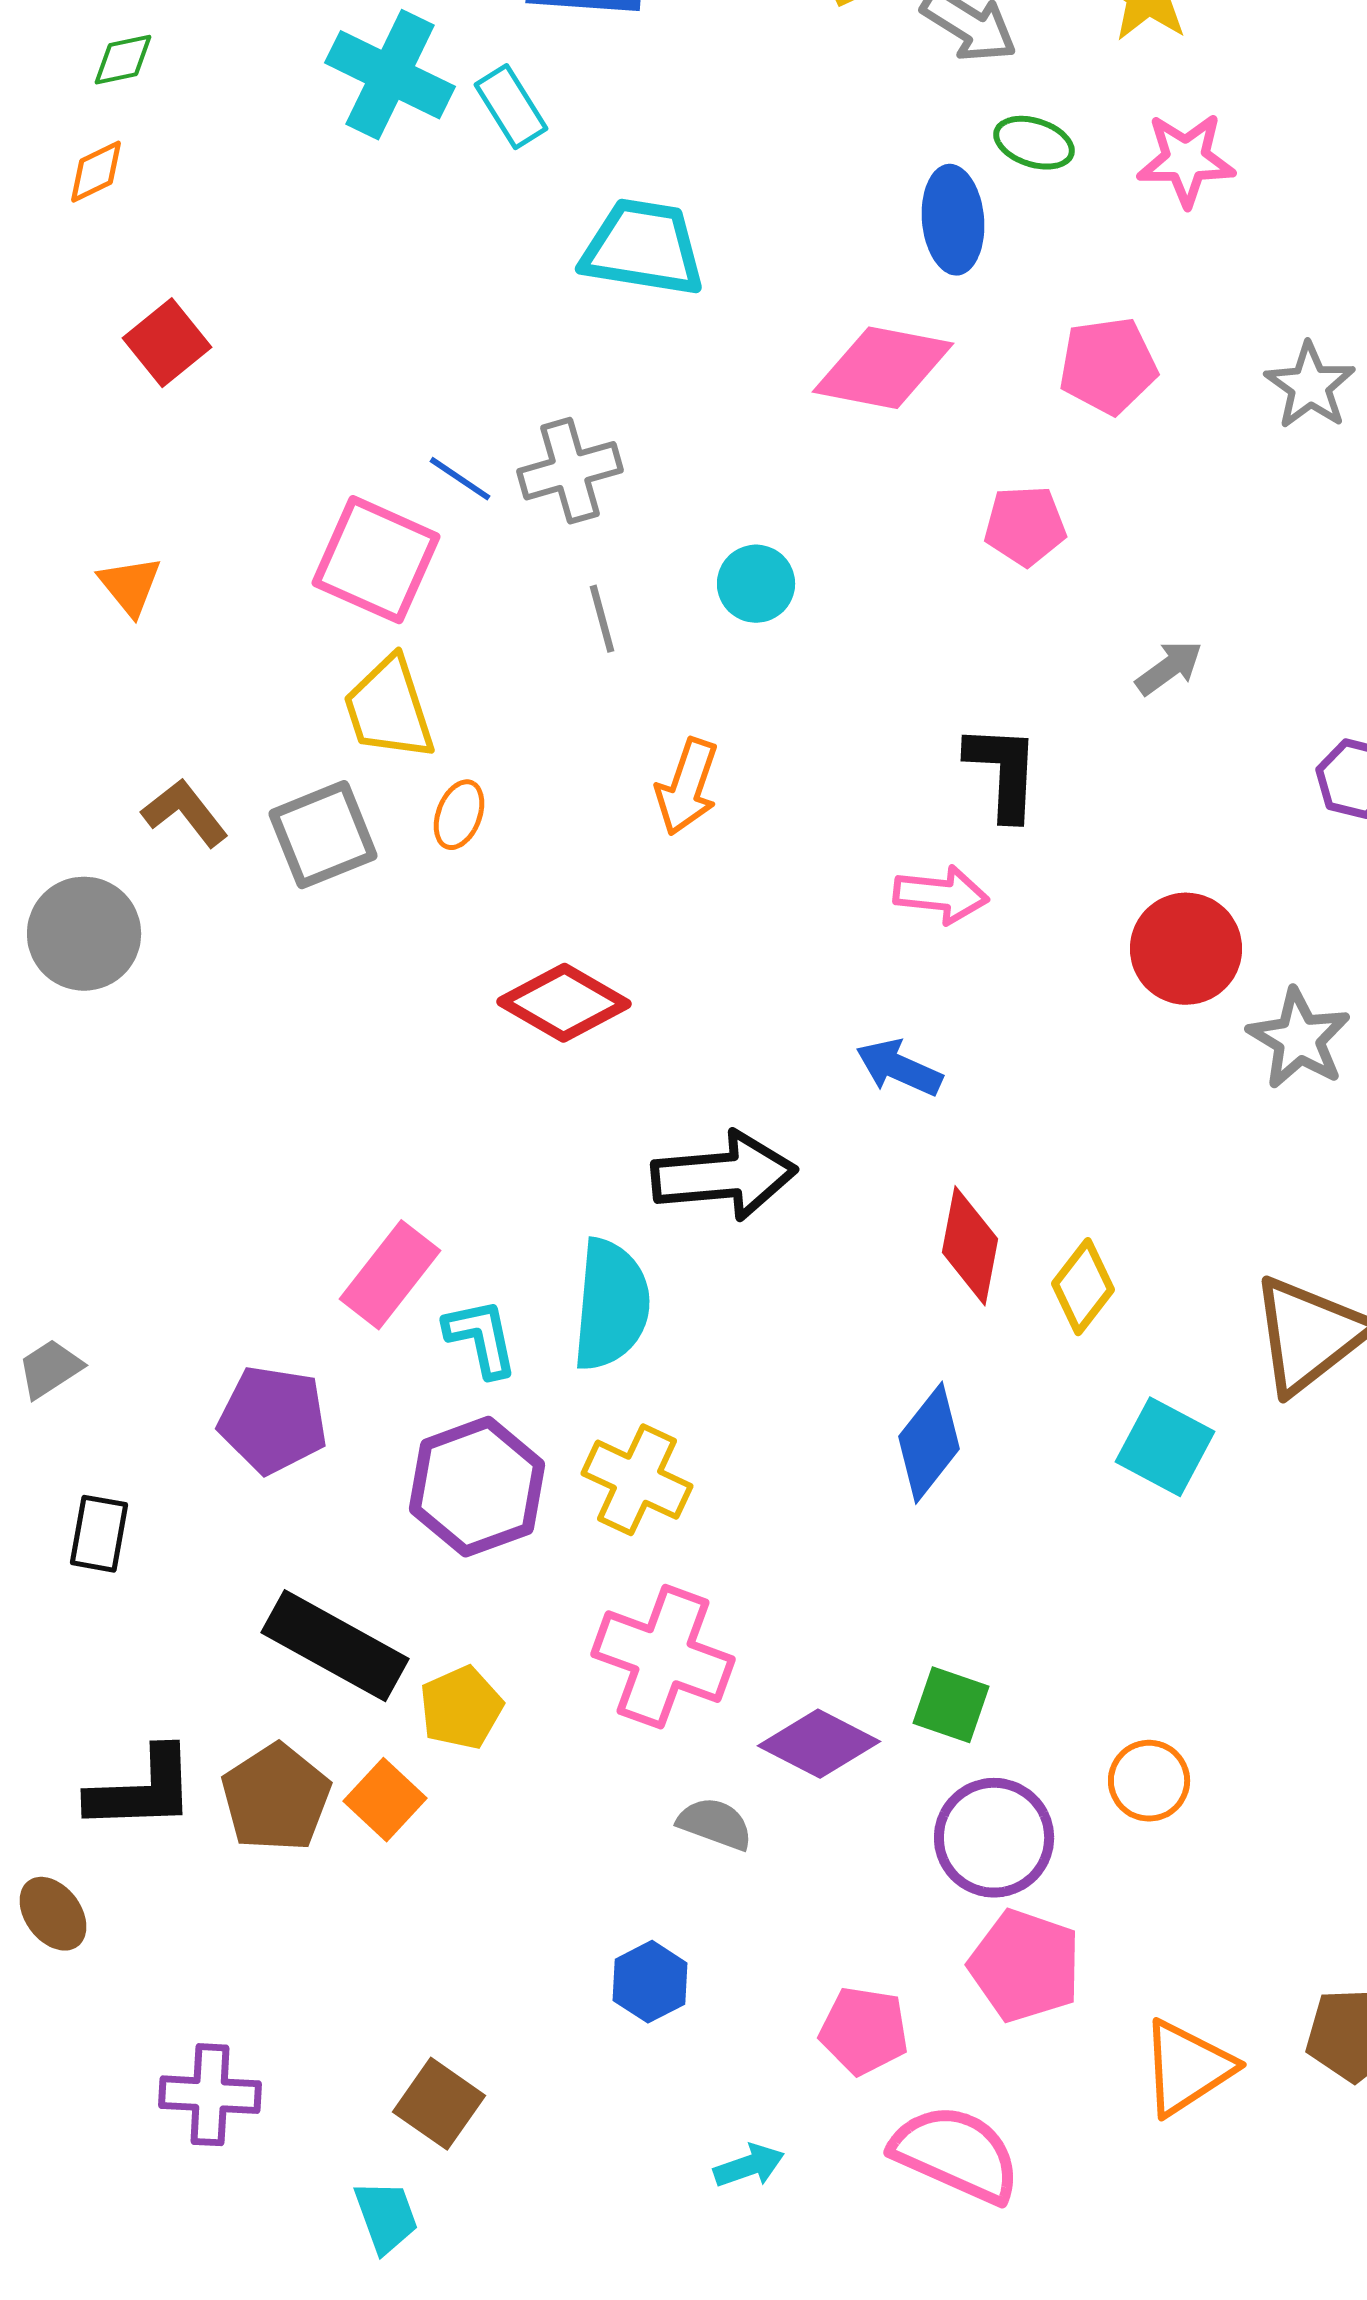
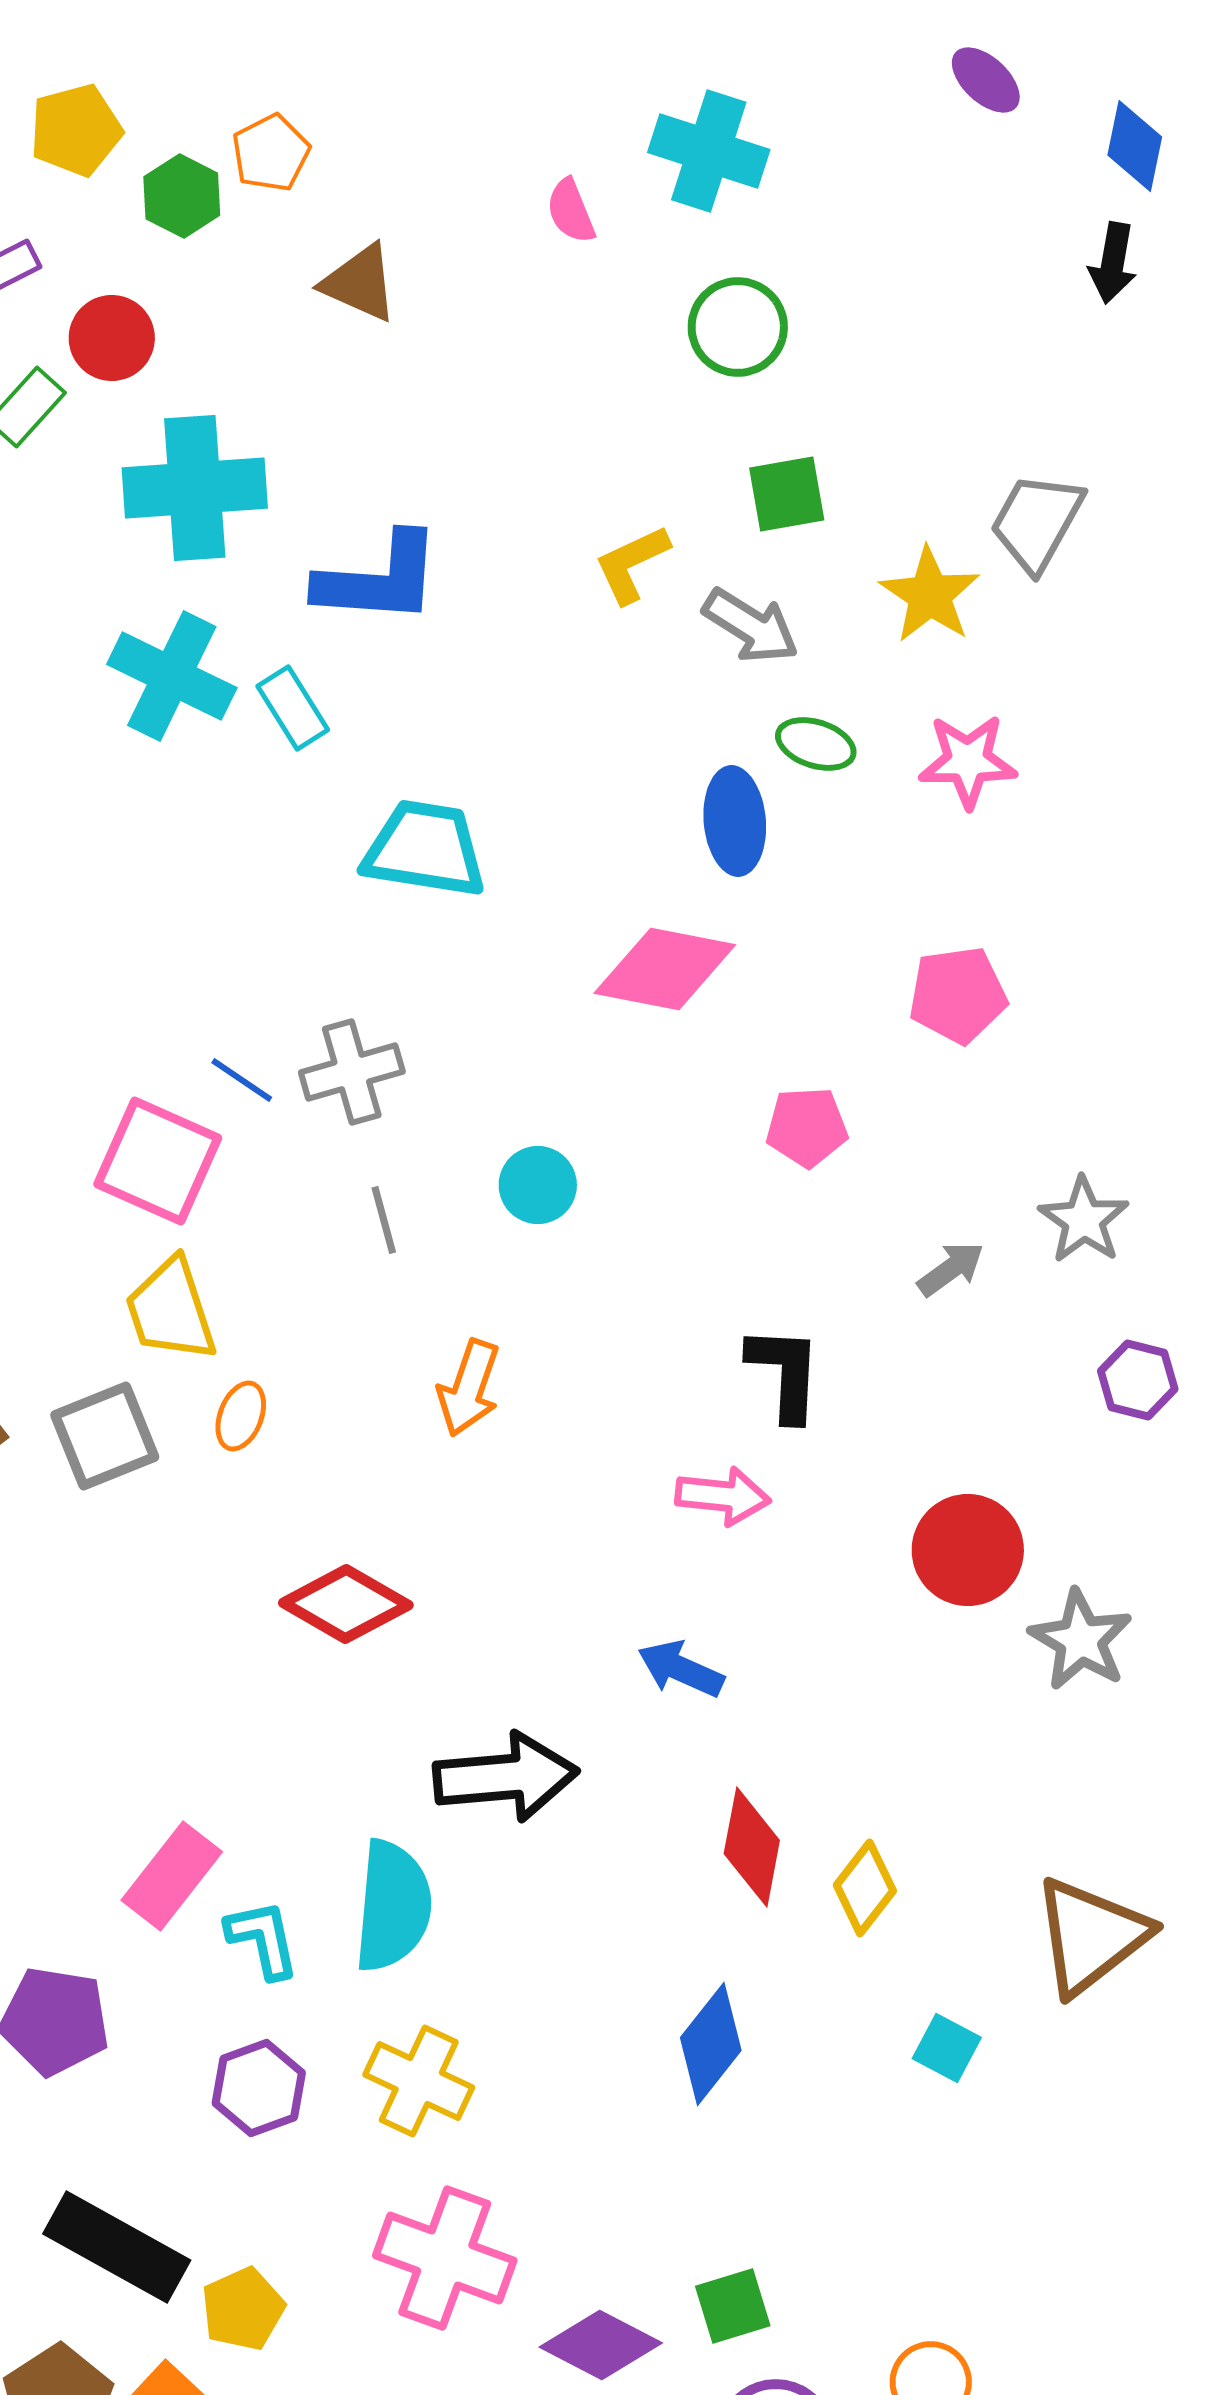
pink pentagon: (1108, 366) -> (958, 995), moved
gray star: (1310, 386) -> (1084, 1220), moved
cyan square: (1165, 1447) -> (947, 2048), size x0.7
purple hexagon: (477, 1487) -> (259, 2088), size x0.7
green square: (951, 1705) -> (733, 2306), turned -36

